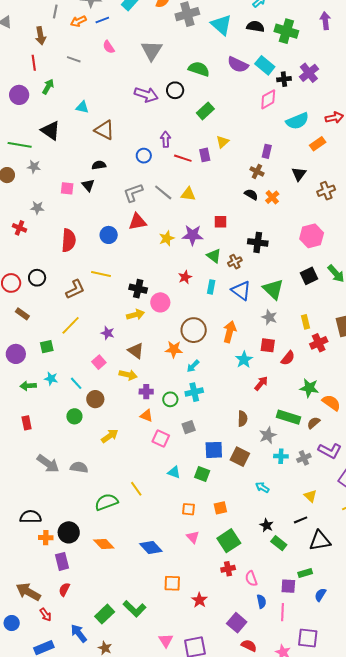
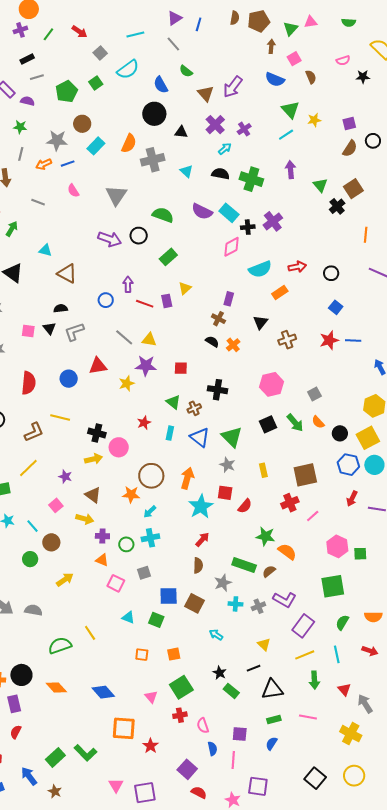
cyan triangle: (221, 25) -> (187, 171), size x0.6
gray L-shape: (133, 193) -> (74, 332), moved
purple star: (193, 235) -> (146, 366), moved
red cross: (319, 343) -> (290, 503), moved
cyan star: (244, 360) -> (201, 506), size x1.4
red arrow: (261, 383) -> (202, 539), moved
pink triangle: (193, 537) -> (151, 697), moved
green rectangle: (305, 573) -> (274, 719), moved
orange square: (172, 583) -> (124, 728), size x1.4

